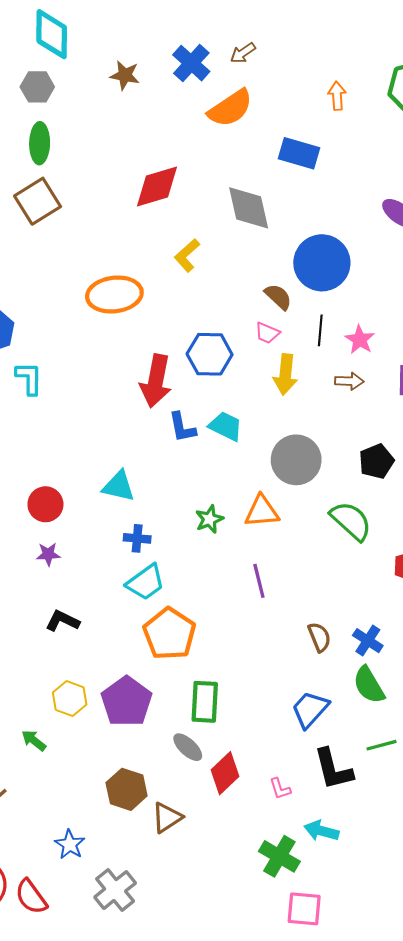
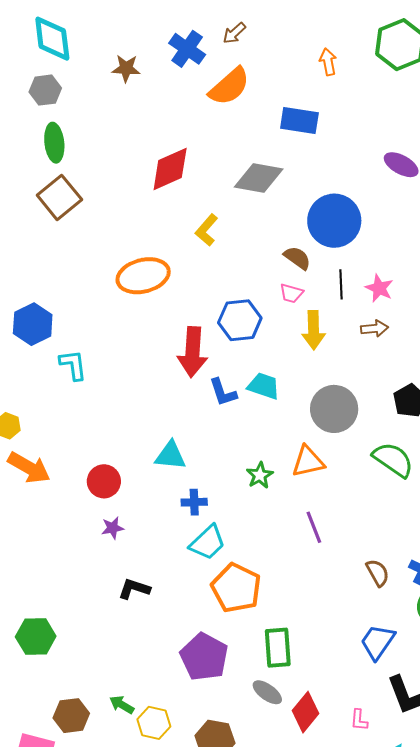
gray diamond: (249, 208) -> (259, 178), turned -60
yellow hexagon: (70, 699) -> (154, 723), moved
pink L-shape: (280, 789) -> (359, 720), turned 30

